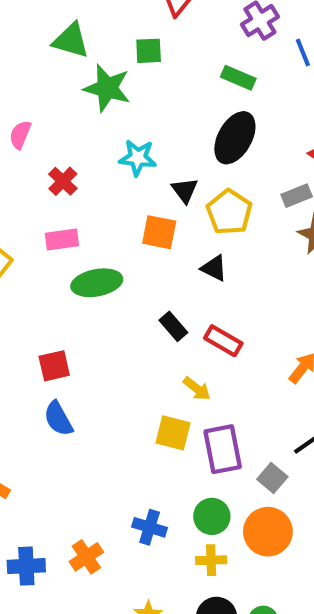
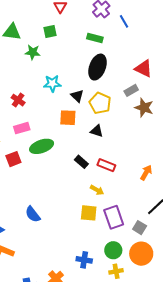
green star: (107, 88) -> (33, 52), size x0.7
red square: (54, 366) -> (13, 159), moved

